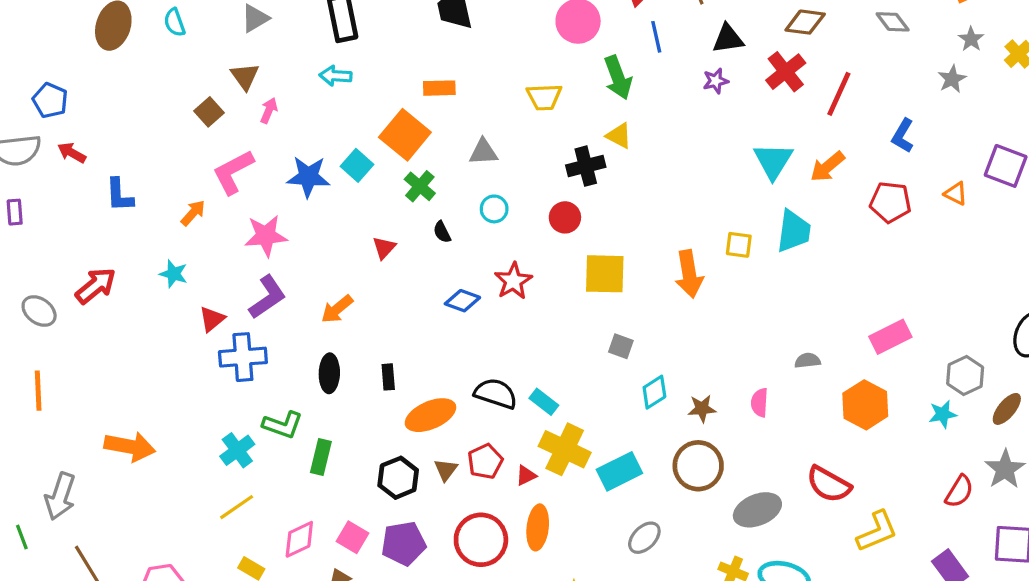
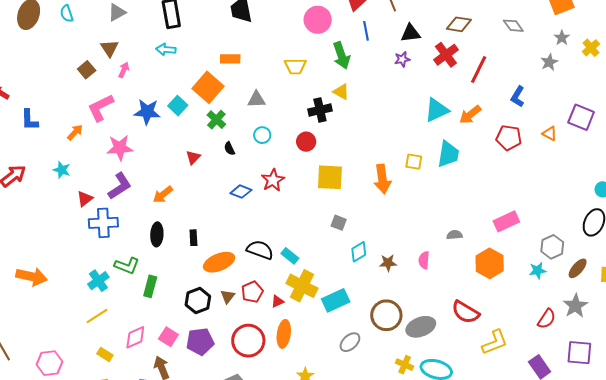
cyan triangle: (773, 161) -> (437, 110), turned 32
brown circle: (698, 466) -> (386, 315), moved

